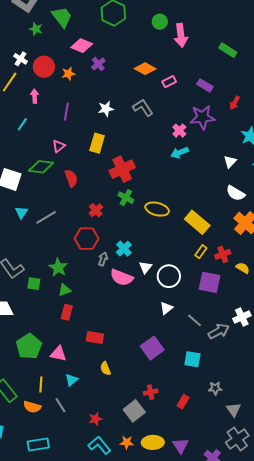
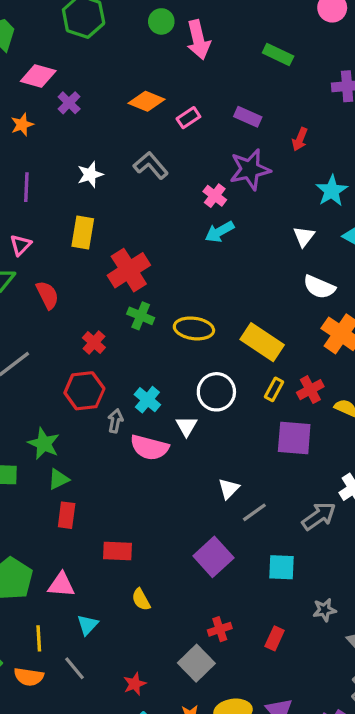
white circle: (169, 276) -> (216, 392), moved
gray line: (194, 320) -> (254, 512), moved, turned -70

